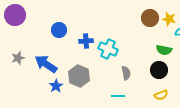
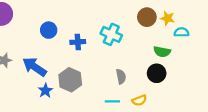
cyan cross: (108, 49) -> (111, 34), moved
yellow semicircle: (161, 95) -> (139, 100), moved

